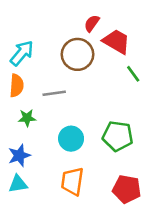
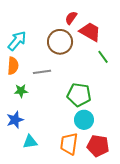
green pentagon: (118, 136) -> (79, 95), moved
cyan circle: (71, 139) -> (84, 120), moved
orange trapezoid: (72, 181) -> (69, 144), moved
cyan triangle: (18, 184) -> (30, 142), moved

